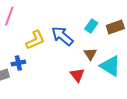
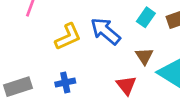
blue cross: (18, 63) -> (65, 83), moved

